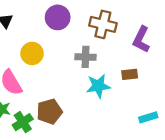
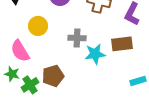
gray cross: (85, 57) -> (77, 38), moved
brown rectangle: (130, 74) -> (122, 44), size x1.5

